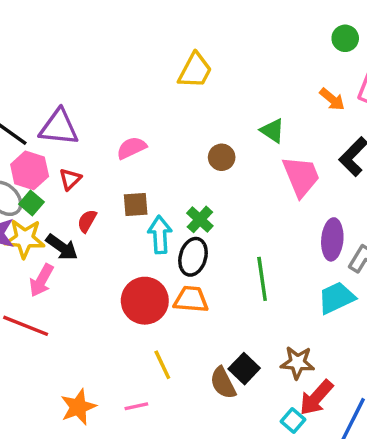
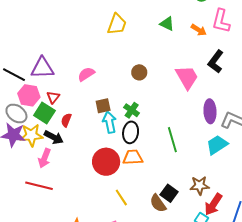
green triangle: (272, 131) -> (167, 24), moved
green square: (31, 203) -> (44, 113), moved, size x1.5
brown square: (136, 204) -> (103, 106), moved

